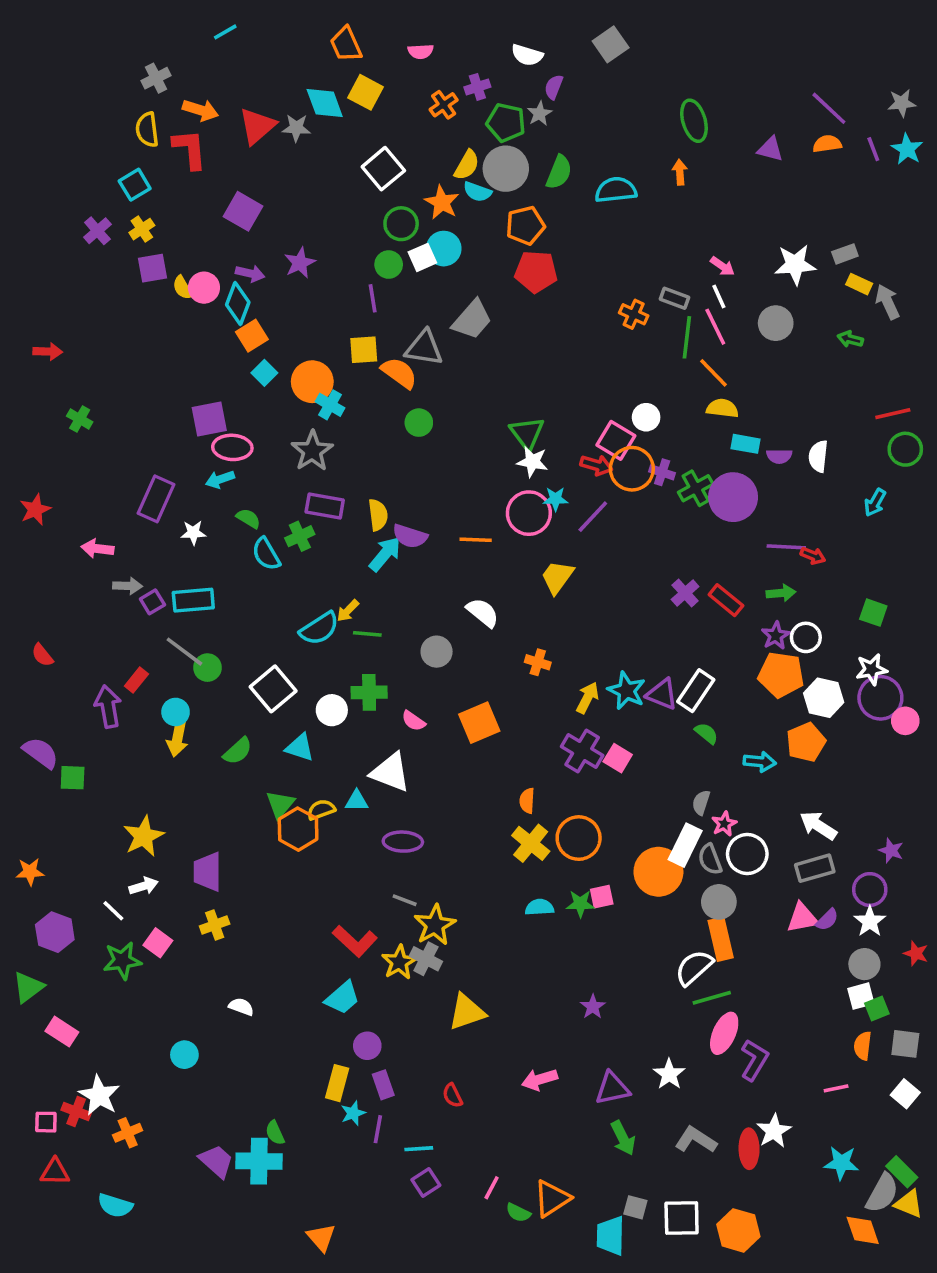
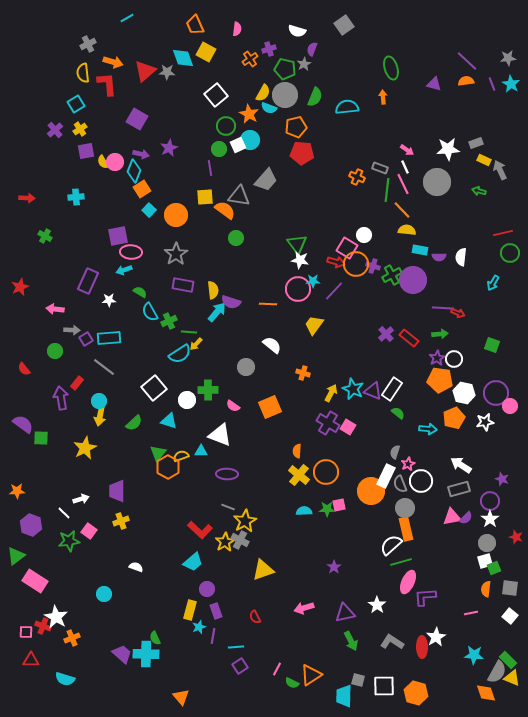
pink semicircle: (421, 51) -> (237, 29), turned -80
gray circle: (776, 323) -> (437, 182), size x1.4
cyan cross: (330, 405) -> (76, 197), moved, turned -35
green cross: (300, 536) -> (169, 321), moved
green line: (367, 634) -> (189, 332), moved
green circle: (208, 668) -> (55, 351), moved
white star: (872, 669) -> (485, 422), moved
yellow star: (144, 836) -> (85, 448), moved
pink rectangle: (62, 1032) -> (35, 581), size x1.4
purple L-shape: (754, 1060) -> (425, 597), turned -125

